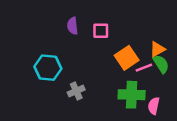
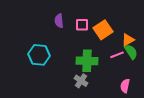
orange square: (127, 58) -> (103, 30), moved
gray cross: (76, 91) -> (81, 81), moved, turned -32
green cross: (132, 95) -> (87, 61), moved

